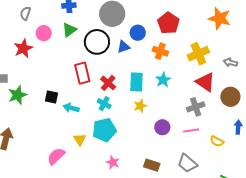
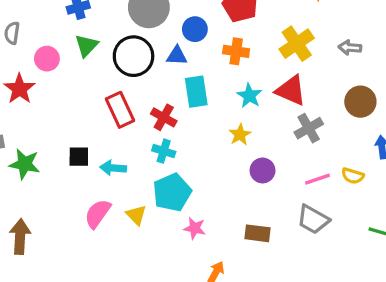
blue triangle: (124, 47) -> (177, 56), turned 32
cyan rectangle: (137, 82) -> (196, 92), moved
red triangle: (205, 82) -> (291, 90), moved
green star: (17, 95) -> (25, 164), turned -30
yellow star: (140, 106) -> (240, 135), moved
pink line: (191, 130) -> (318, 179), moved
pink semicircle: (56, 156) -> (98, 214), moved
pink star: (113, 162) -> (195, 228), moved

